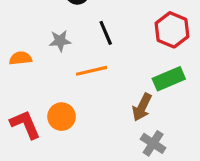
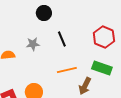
orange line: (92, 71) -> (67, 70), moved
green rectangle: (169, 79) -> (102, 68), turned 42

